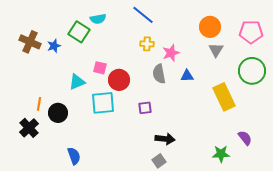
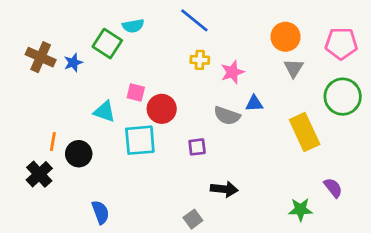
gray semicircle: (159, 74) -> (227, 116), moved, turned -60
cyan triangle: (77, 82) -> (105, 112), turned 42
gray square: (159, 161) -> (193, 219), moved

